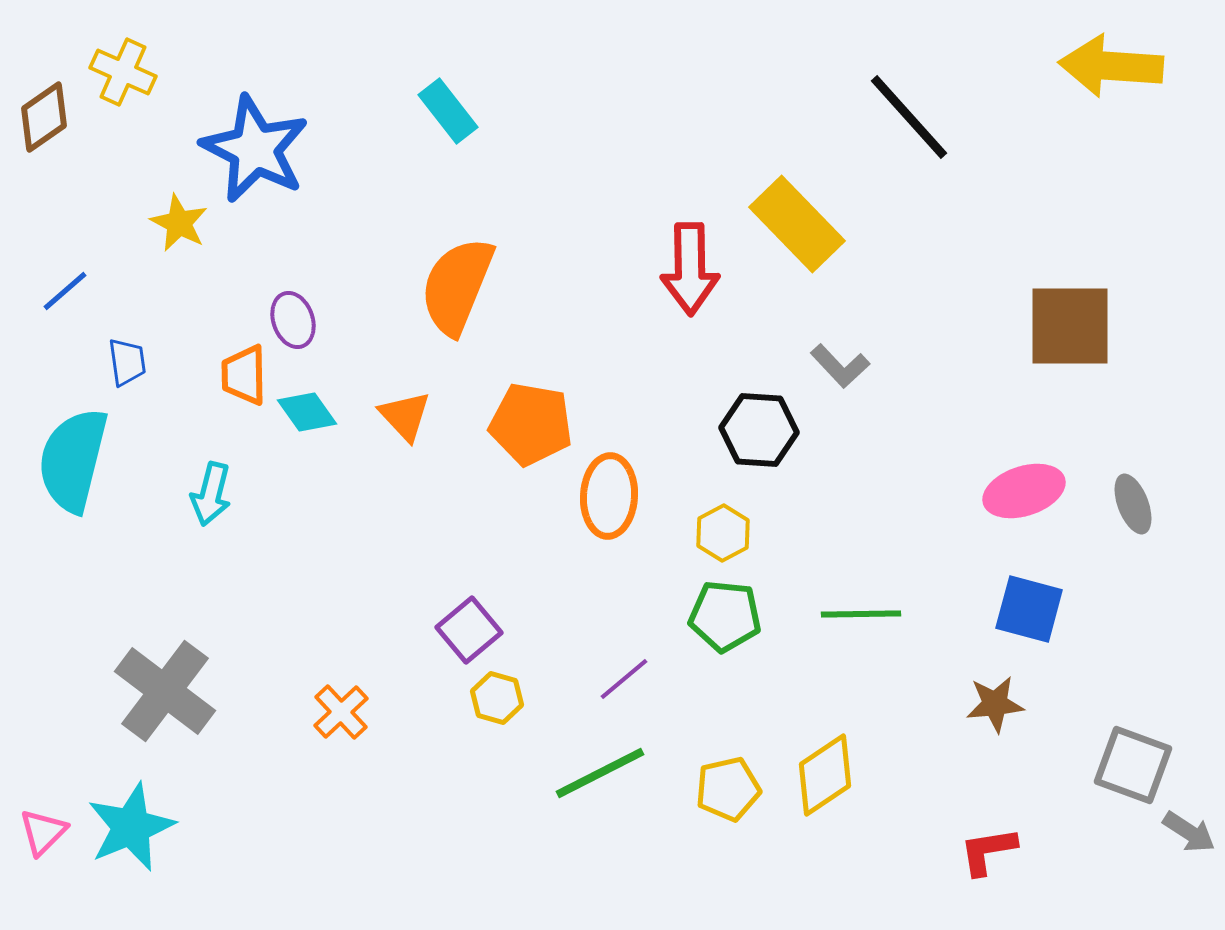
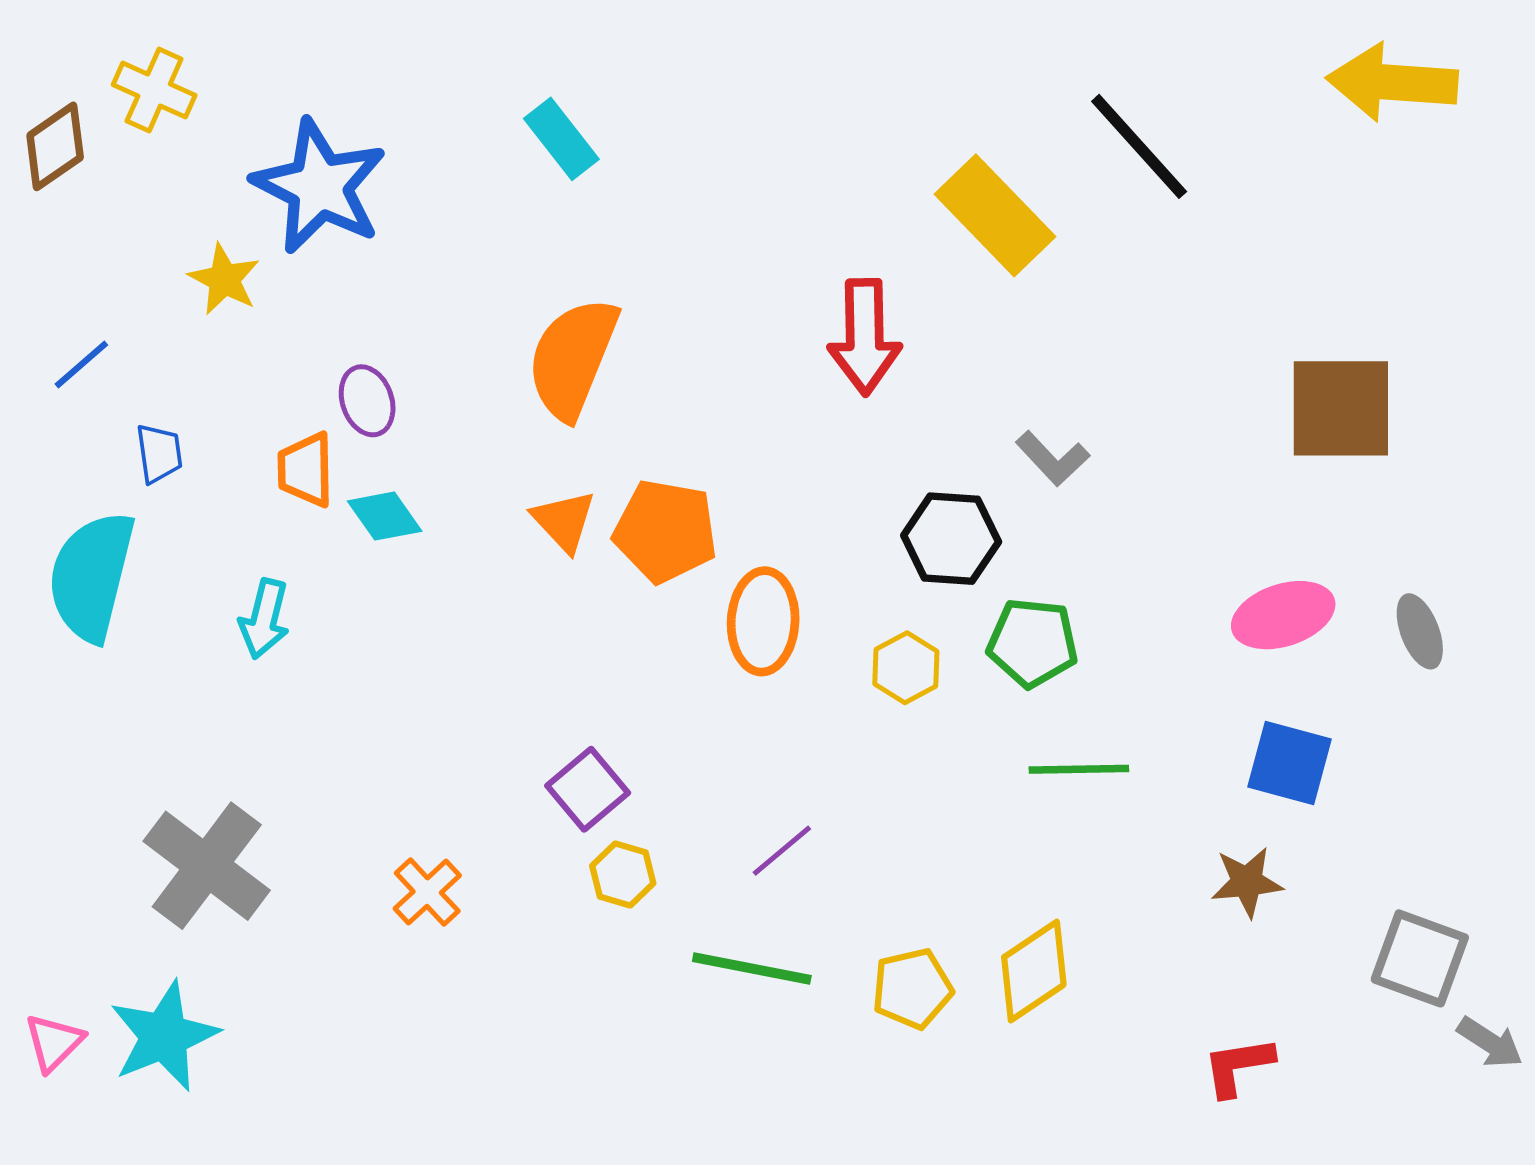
yellow rectangle: (797, 224) -> (995, 215), moved
orange triangle: (405, 416) -> (564, 521), moved
green pentagon: (725, 616) -> (1033, 643), moved
green line: (600, 773) -> (752, 968), turned 38

